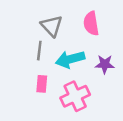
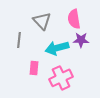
gray line: (39, 51) -> (19, 40), moved
purple star: (105, 64) -> (81, 40), moved

